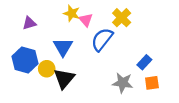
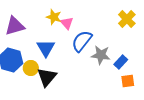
yellow cross: (122, 18) -> (127, 19), moved
purple triangle: (29, 23) -> (15, 26), size x1.5
gray star: (123, 83) -> (101, 55), moved

